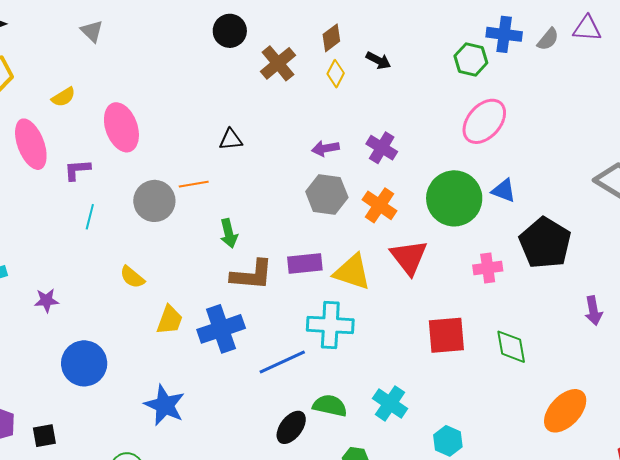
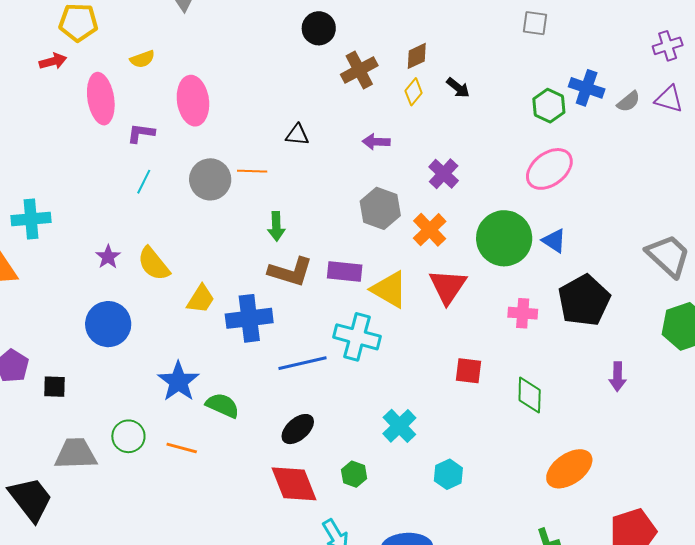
purple arrow: (325, 148) -> (376, 142), moved
yellow semicircle: (132, 277) -> (154, 264), moved, size x1.4
purple star: (46, 300) -> (108, 257), moved, turned 30
red square: (446, 335) -> (468, 371), size x0.7
green semicircle: (330, 406) -> (223, 405), moved

